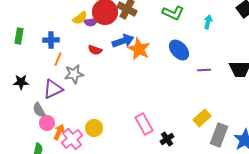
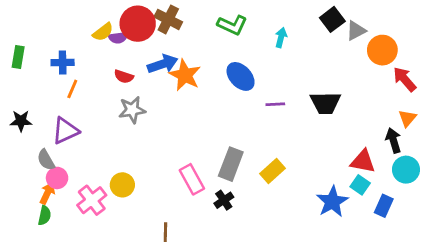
gray star: (74, 74) -> (132, 110), moved
orange arrow: (59, 132) -> (47, 193), moved
gray rectangle: (219, 135) -> (231, 164), moved

